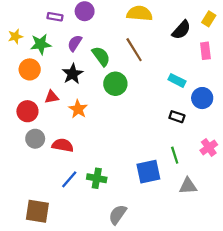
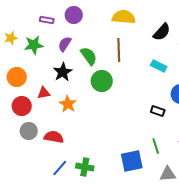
brown line: (134, 50) -> (119, 50), turned 30
orange circle: (30, 69) -> (17, 77), moved
cyan rectangle: (177, 80) -> (159, 66), moved

